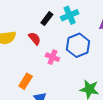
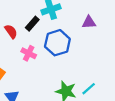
black rectangle: (47, 19) -> (32, 24), moved

